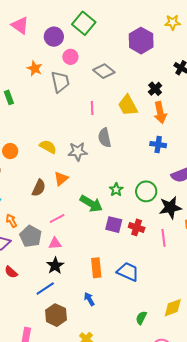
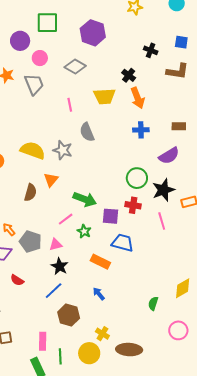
green square: (84, 23) -> (47, 23), turned -30
purple hexagon: (141, 41) -> (93, 33), moved
yellow trapezoid: (128, 105) -> (104, 96), turned -55
yellow semicircle: (48, 147) -> (33, 150), size x1.4
gray star: (78, 151) -> (63, 150), turned 30
green star: (116, 190) -> (84, 231), moved
pink line: (57, 218) -> (66, 219), moved
red cross: (137, 227) -> (133, 205), moved
orange rectangle: (96, 268) -> (100, 262), turned -48
blue trapezoid: (128, 272) -> (123, 243), moved

